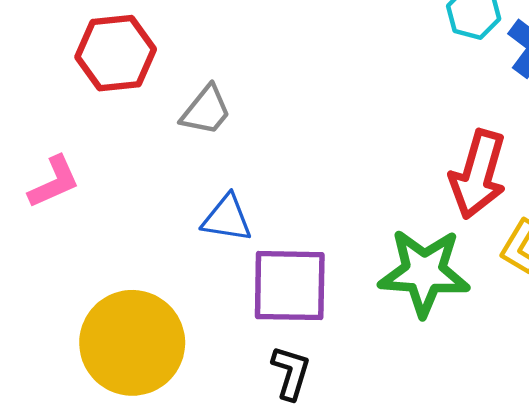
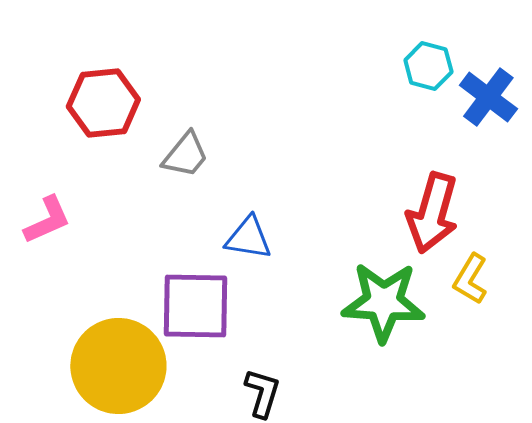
blue triangle: (227, 218) -> (248, 238), moved
purple square: (290, 286) -> (195, 306), moved

